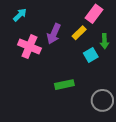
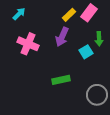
yellow rectangle: (79, 33) -> (69, 15), moved
purple arrow: (54, 34) -> (62, 37), moved

